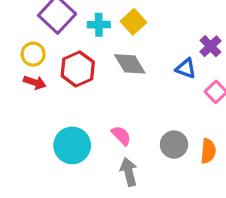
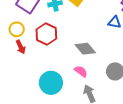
gray diamond: (130, 64) -> (85, 49), moved
red arrow: (35, 82) -> (21, 47), turned 56

